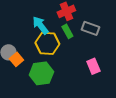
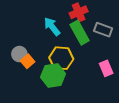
green rectangle: (67, 31) -> (80, 33), size x1.6
yellow hexagon: (47, 43) -> (61, 58), moved

